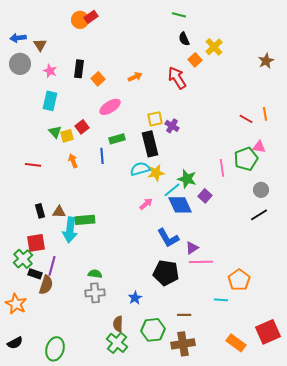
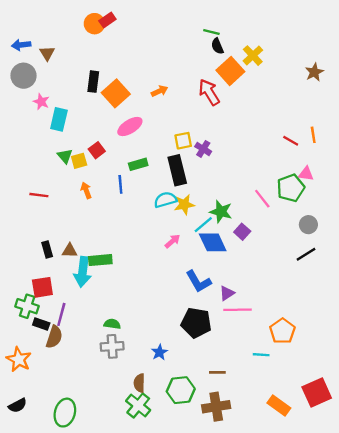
green line: (179, 15) -> (211, 32), moved
orange square: (195, 60) -> (230, 71), size x1.6
pink star: (50, 71) -> (41, 102), moved
orange square: (98, 79) -> (116, 93), size x1.6
pink line: (222, 168) -> (262, 199), turned -30
green cross: (23, 259) -> (27, 306), turned -30

